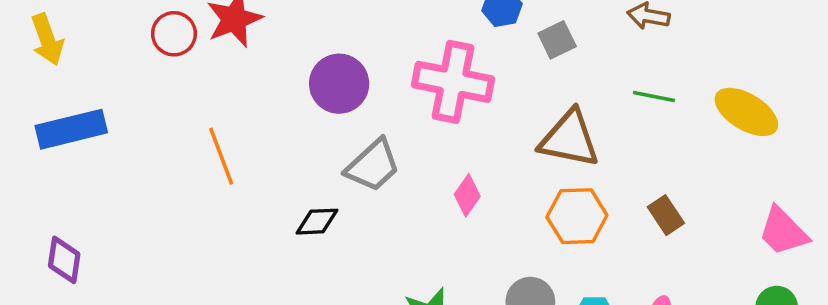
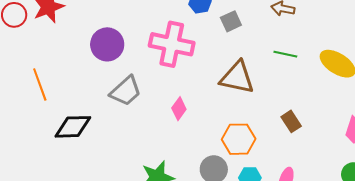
orange hexagon: (577, 216) -> (239, 139), moved
black diamond: (317, 222) -> (73, 127), moved, size x1.5

